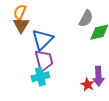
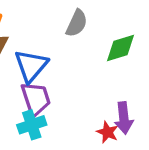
gray semicircle: (86, 19) -> (77, 23), moved

